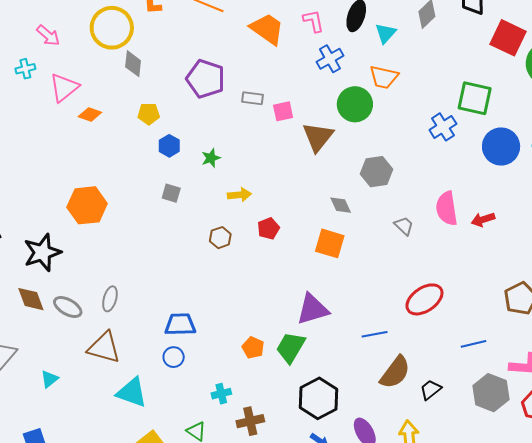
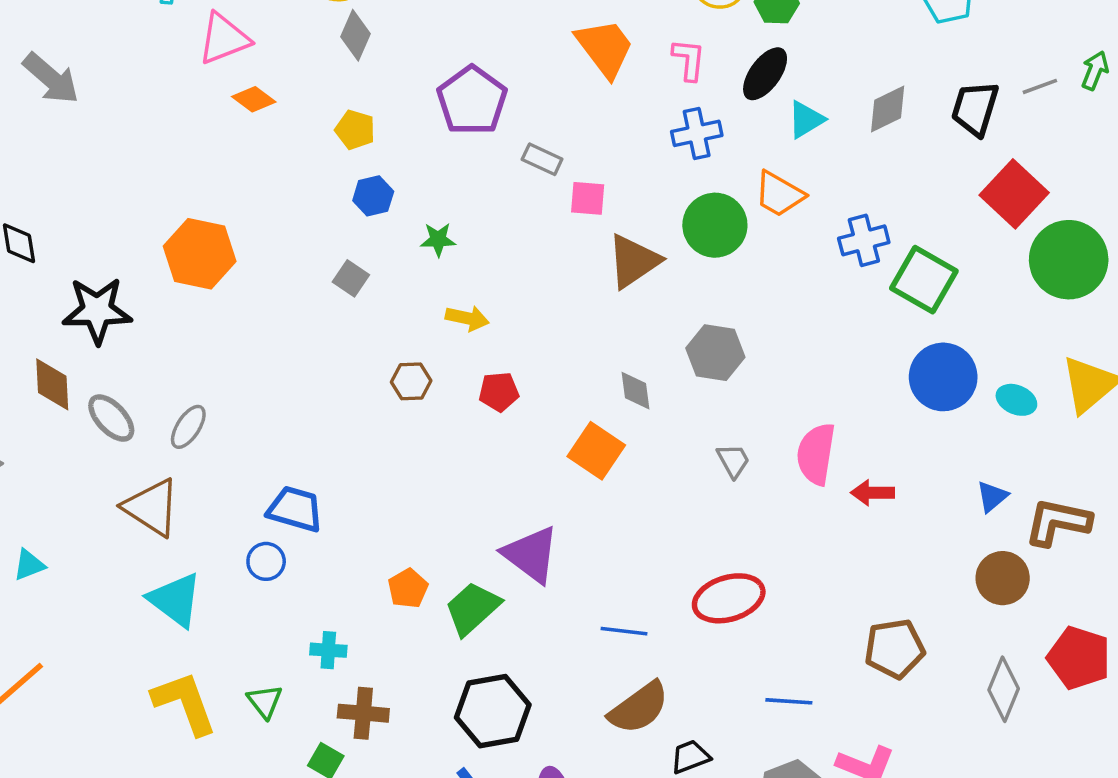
blue cross: (443, 127) -> (864, 240), moved
purple triangle: (313, 309) -> (531, 554), turned 36
cyan triangle: (49, 379) -> (29, 565), moved

